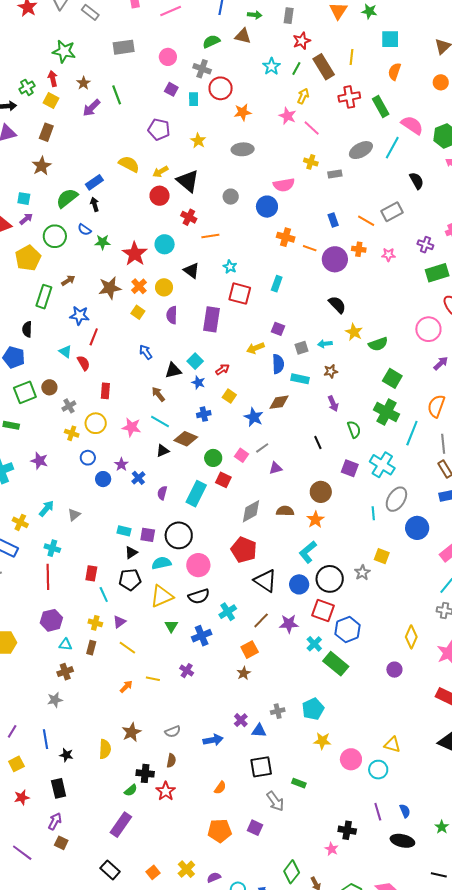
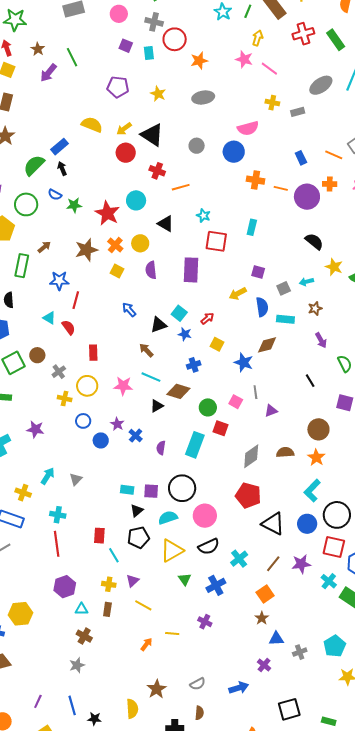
gray line: (262, 448) -> (255, 392), turned -56
brown cross: (65, 672) -> (84, 636), turned -35
blue triangle: (259, 731) -> (276, 639), moved

